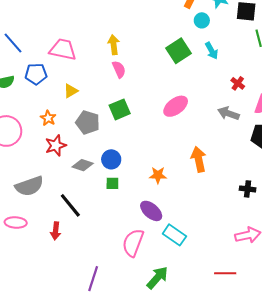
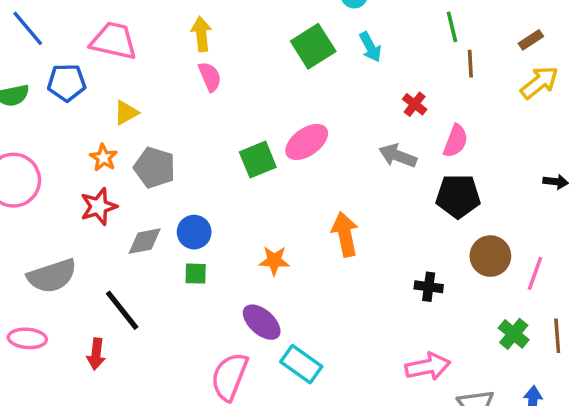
green square: (120, 109) -> (258, 160), moved
orange star: (48, 118) -> (104, 158), moved
gray diamond: (83, 165) -> (145, 241), turned -30

